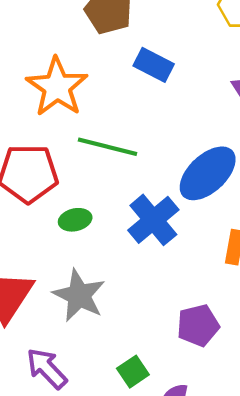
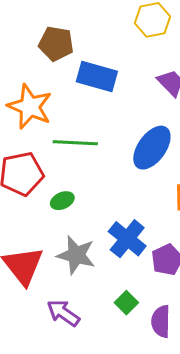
blue rectangle: (154, 65) -> (97, 76), size x1.4
blue cross: (153, 220) -> (127, 239), moved

